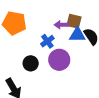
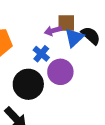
blue triangle: (77, 35) -> (74, 38), turned -30
black circle: (31, 63) -> (28, 84), size x1.6

